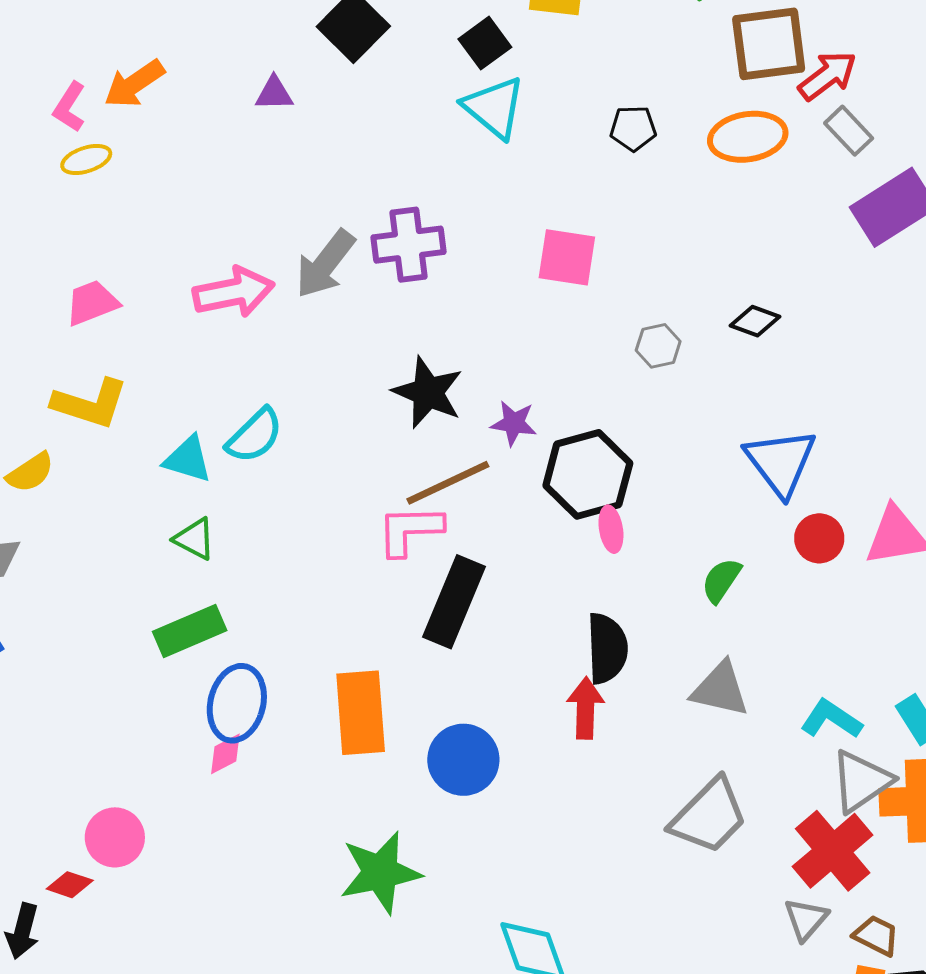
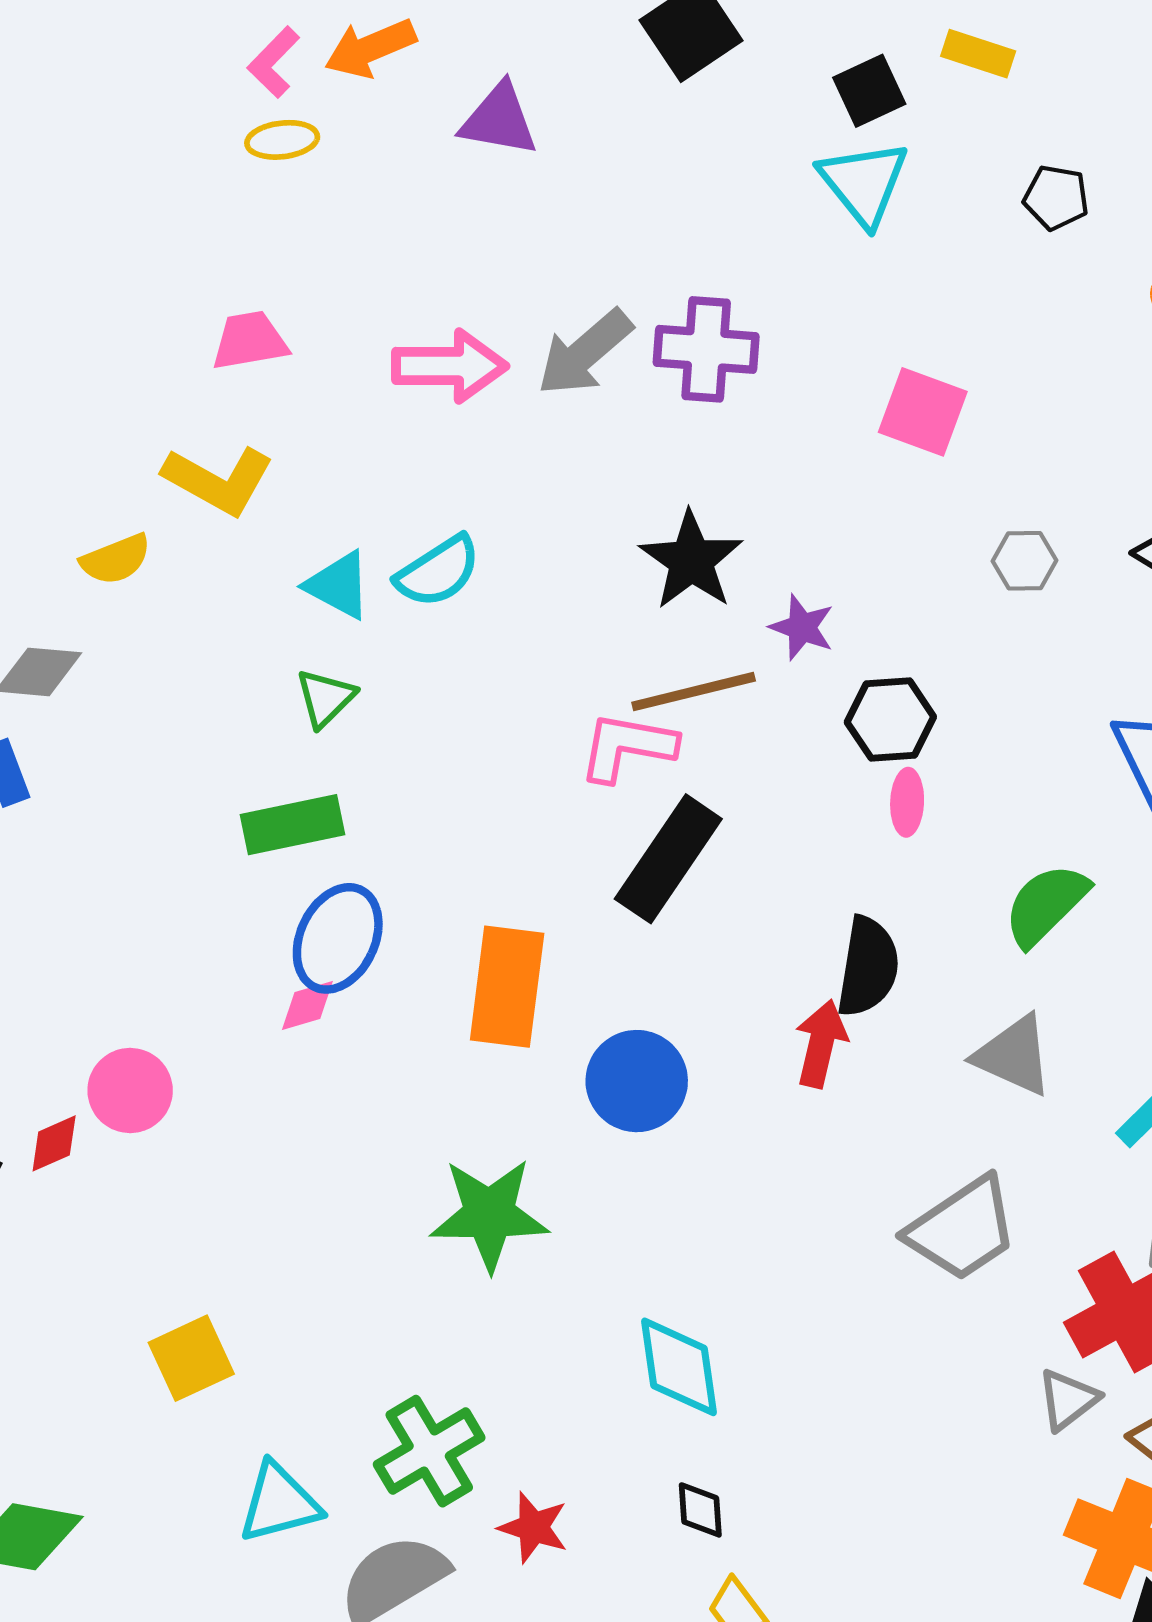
purple triangle: (274, 93) -> (499, 120), moved, size x1.5
black pentagon: (633, 128) -> (1056, 198), moved
black hexagon: (588, 474) -> (890, 719), size x0.7
green triangle: (195, 539) -> (325, 698), turned 36
green semicircle: (721, 580) -> (1046, 905), size x1.4
red diamond: (70, 885) -> (54, 1143), turned -54

